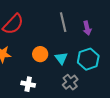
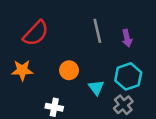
cyan triangle: (61, 58) -> (96, 88), moved
gray cross: (70, 82) -> (123, 105), moved

